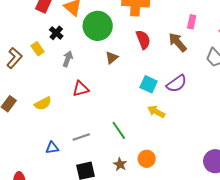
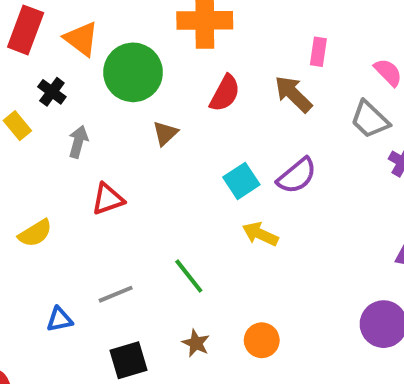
red semicircle: (143, 40) -> (225, 93), turned 54
cyan square: (149, 84) -> (241, 181), turned 36
orange circle: (147, 159) -> (262, 340), moved

